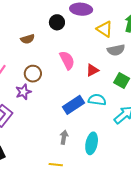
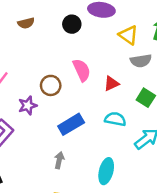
brown semicircle: (28, 39) -> (26, 23), moved
brown circle: (33, 74) -> (51, 85), moved
blue rectangle: (74, 105) -> (71, 124), moved
gray arrow: (64, 137) -> (59, 160), moved

